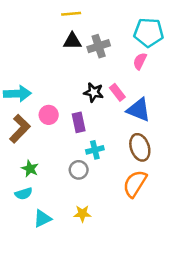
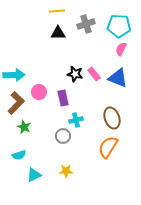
gray cross: (99, 46) -> (86, 24), moved
pink semicircle: (140, 61) -> (121, 49), moved
blue triangle: (139, 110) -> (118, 78), moved
green star: (30, 169) -> (24, 127), moved

